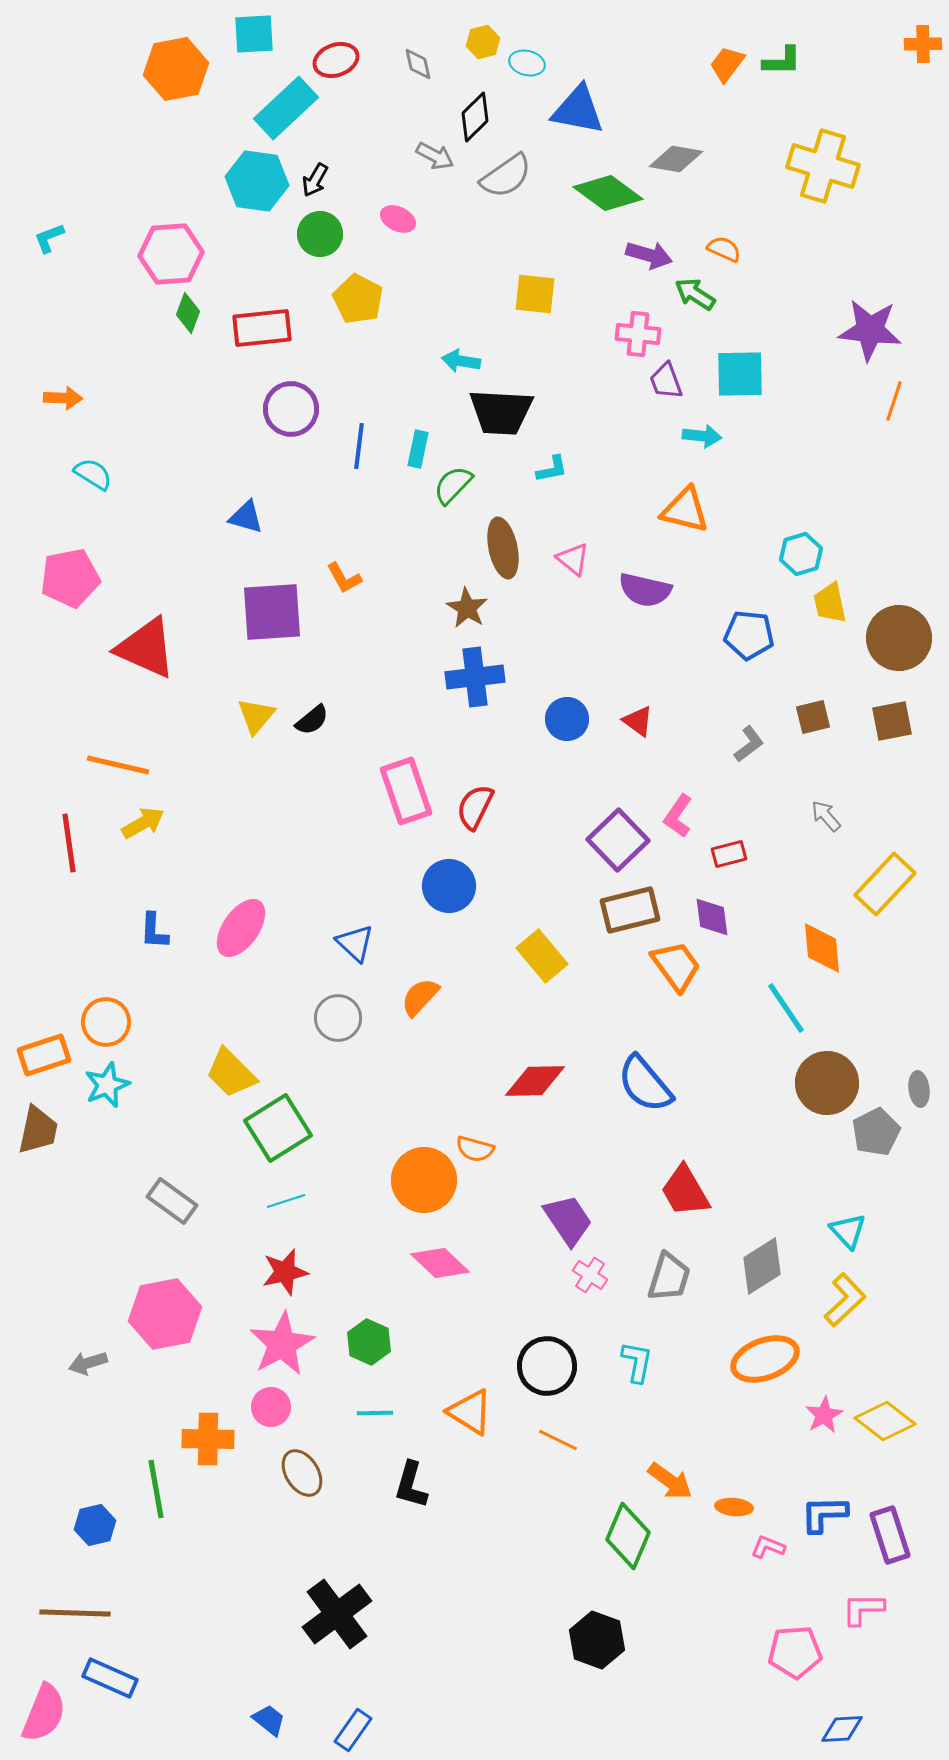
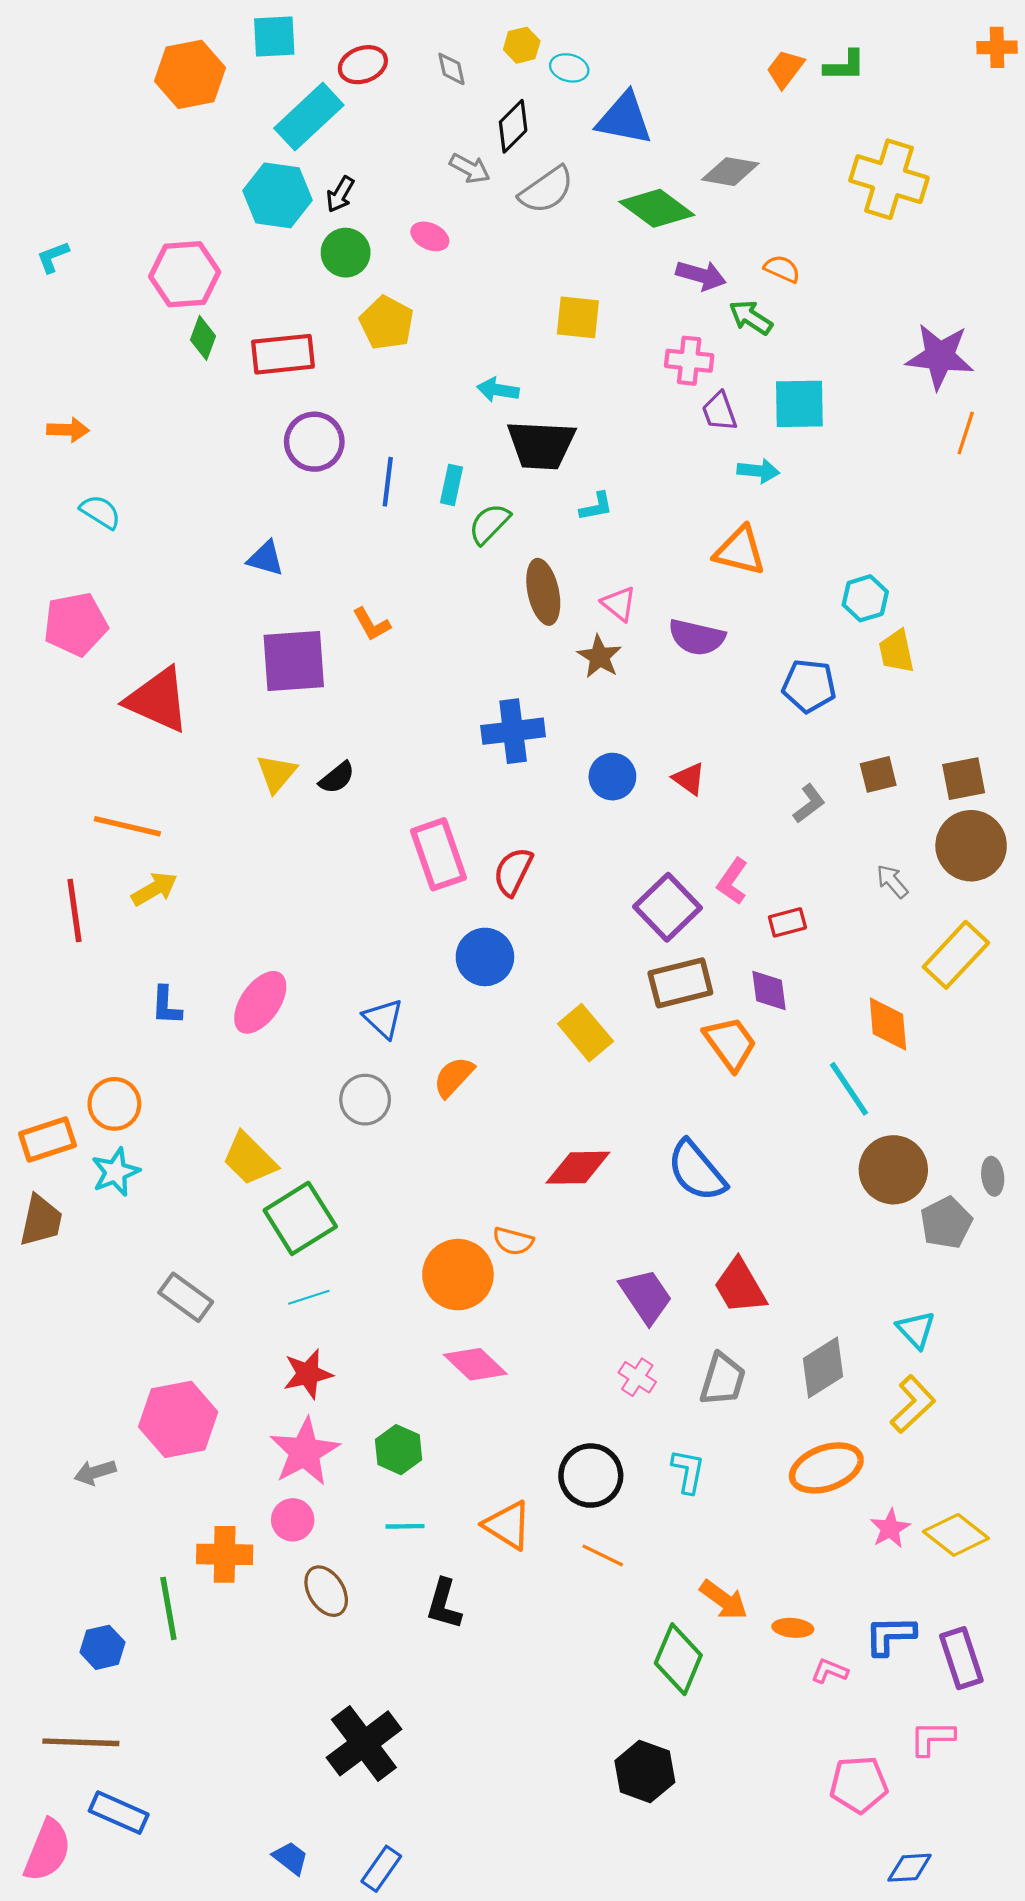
brown star: (467, 608) -> (599, 657), moved
brown circle: (899, 638) -> (971, 846), moved
purple trapezoid: (568, 1220) -> (646, 1296), moved

